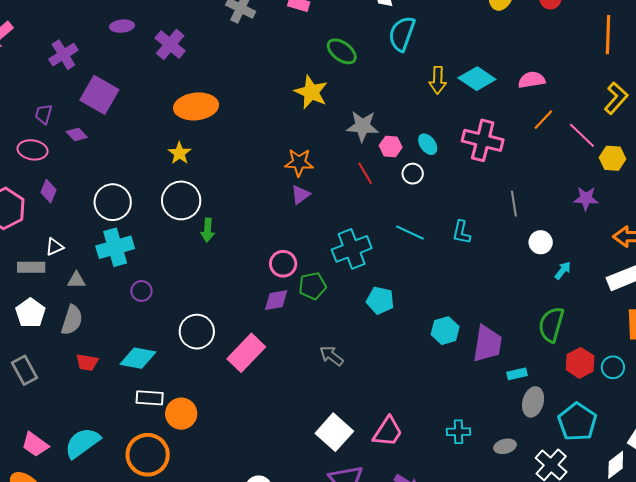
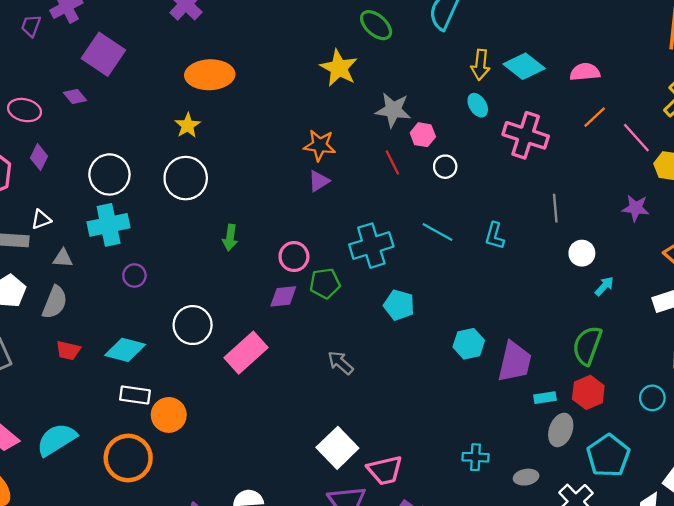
purple trapezoid: (44, 114) -> (31, 26), moved
cyan ellipse: (428, 144) -> (478, 105), moved
green arrow: (208, 230) -> (230, 238), moved
red hexagon: (580, 363) -> (588, 392), moved
pink trapezoid: (388, 432) -> (385, 470), moved, turned 40

